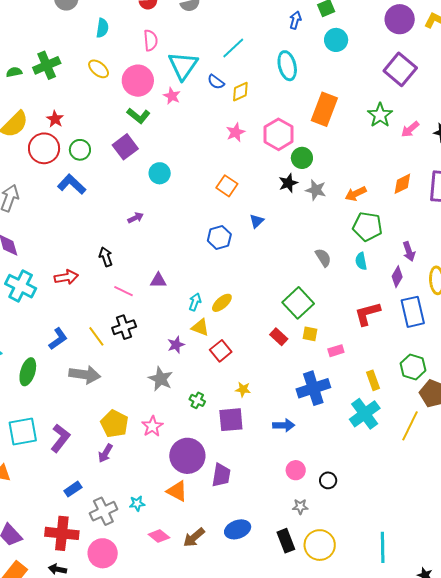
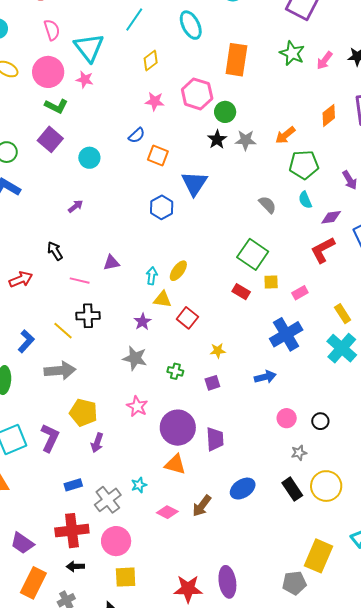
blue semicircle: (216, 82) -> (137, 135), moved, turned -66
pink star: (236, 132) -> (155, 101), turned -30
blue triangle: (257, 221) -> (194, 183), size x1.8
purple diamond: (397, 277) -> (331, 217), moved, turned 65
black cross: (124, 327) -> (88, 316), turned 30
purple square: (231, 420) -> (212, 383), size x0.6
yellow pentagon: (114, 424) -> (83, 412), moved
blue rectangle: (73, 489) -> (73, 485), turned 30

